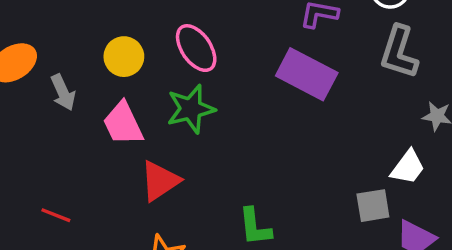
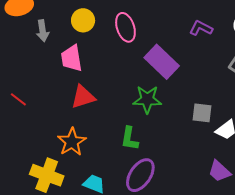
purple rectangle: (307, 74) -> (162, 62), moved
green star: (191, 109) -> (147, 99), moved
gray square: (373, 206) -> (202, 113), moved

